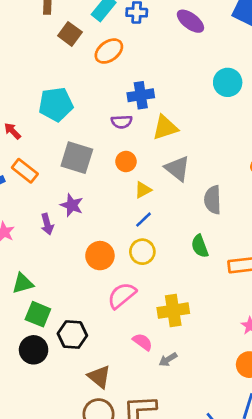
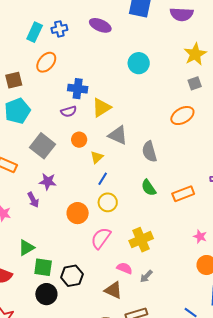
brown square: (70, 34) -> (14, 80), moved, turned -36
blue cross: (141, 95) -> (78, 89), turned 30
gray square: (77, 158) -> (43, 146), turned 35
brown triangle: (99, 377) -> (113, 290), moved

